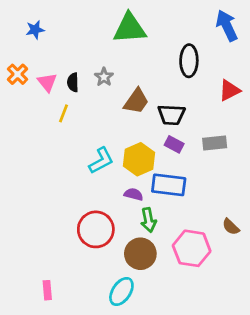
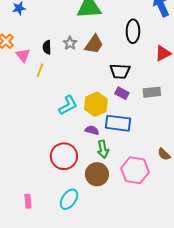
pink triangle: (47, 82) -> (23, 55), moved
brown trapezoid: (136, 101) -> (94, 44), moved
cyan ellipse: (121, 292) -> (69, 199), moved

